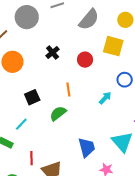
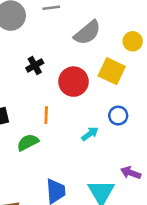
red circle: (85, 60) -> (74, 82), size x1.5

